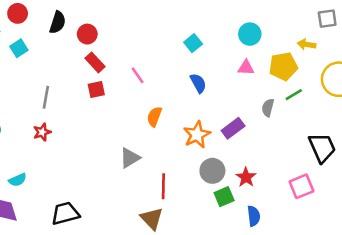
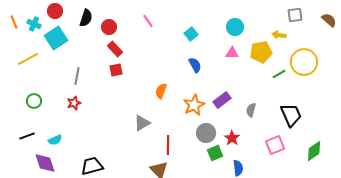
cyan square: (19, 48) -> (56, 38), size x1.6
pink line: (138, 75) -> (148, 21), moved
green line: (294, 95) -> (279, 74), moved
gray semicircle: (268, 108) -> (251, 110), moved

